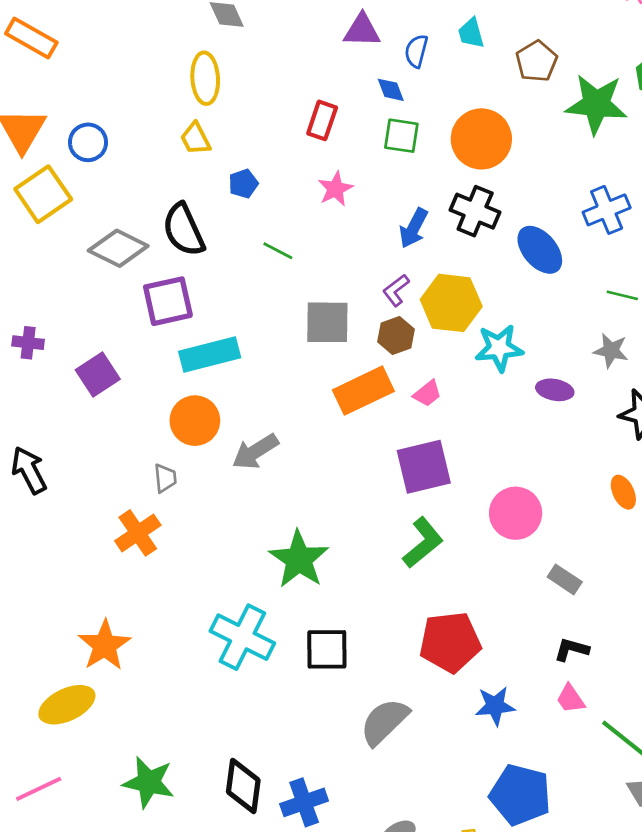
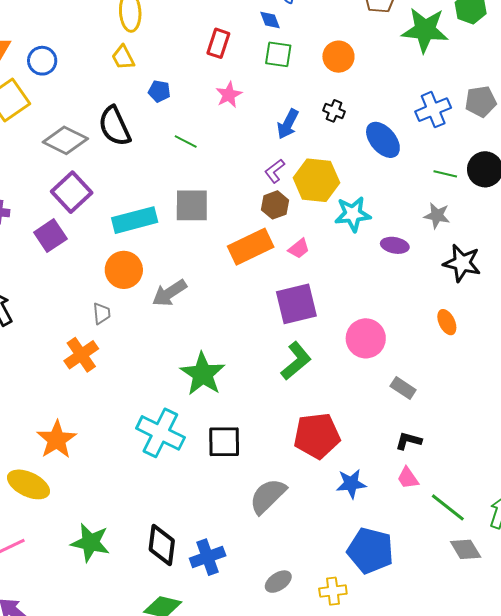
orange circle: (481, 139) -> (338, 57), size x0.7
blue pentagon: (243, 184) -> (159, 91), turned 30
black cross: (475, 211) -> (334, 111), size x0.6
purple square: (168, 301) -> (72, 192), moved, turned -30
gray square: (327, 322) -> (192, 205), moved
yellow ellipse: (67, 705) -> (28, 484), turned 51

